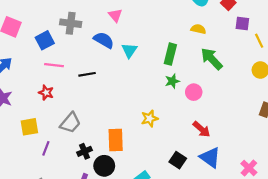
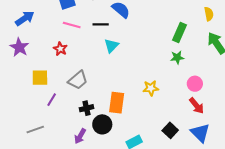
yellow semicircle: (198, 29) -> (209, 14), turned 56
cyan triangle: (129, 50) -> (111, 46), moved
black line: (87, 74) -> (101, 24), moved
pink circle: (194, 92) -> (195, 84), moved

